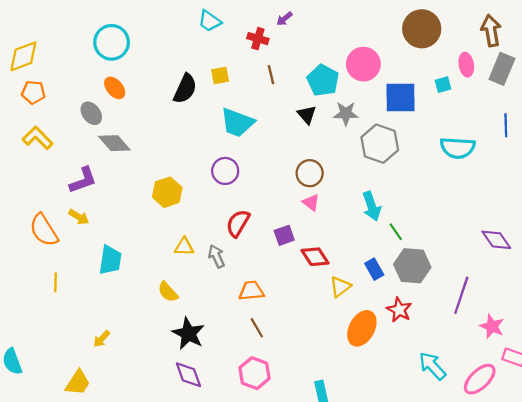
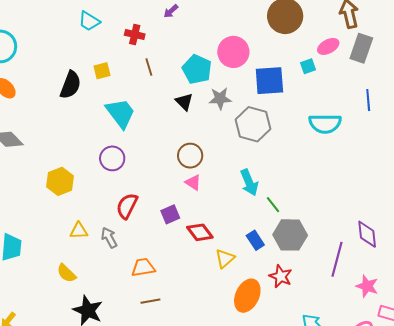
purple arrow: (284, 19) -> (171, 11), moved
pink ellipse: (466, 65) -> (328, 46), turned 75
cyan trapezoid: (237, 123) -> (121, 113), turned -144
purple diamond: (496, 240) -> (367, 234), moved, turned 32
brown line: (257, 328) -> (150, 301), turned -66

